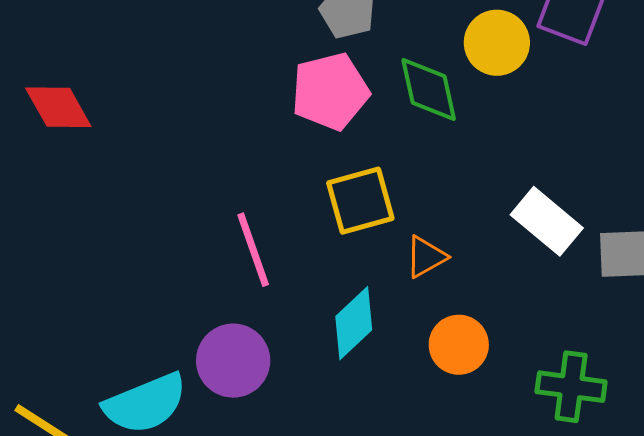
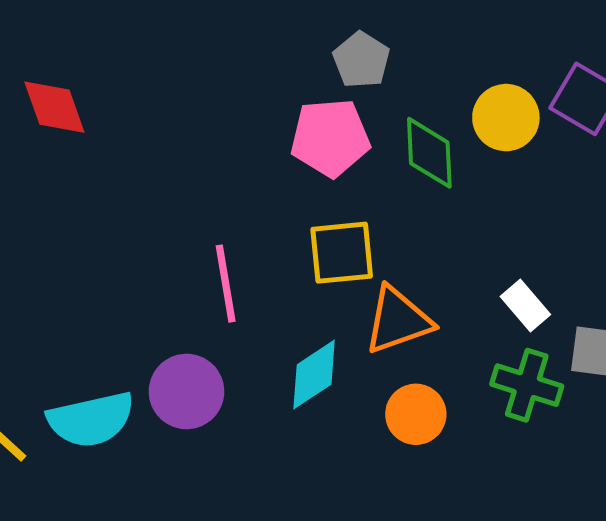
white rectangle: (547, 221) -> (525, 305), size x0.7
orange triangle: (426, 257) -> (398, 320), size x1.6
green cross: (571, 387) -> (527, 385), moved

